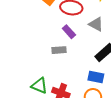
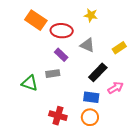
green triangle: (39, 86) -> (30, 83), moved

